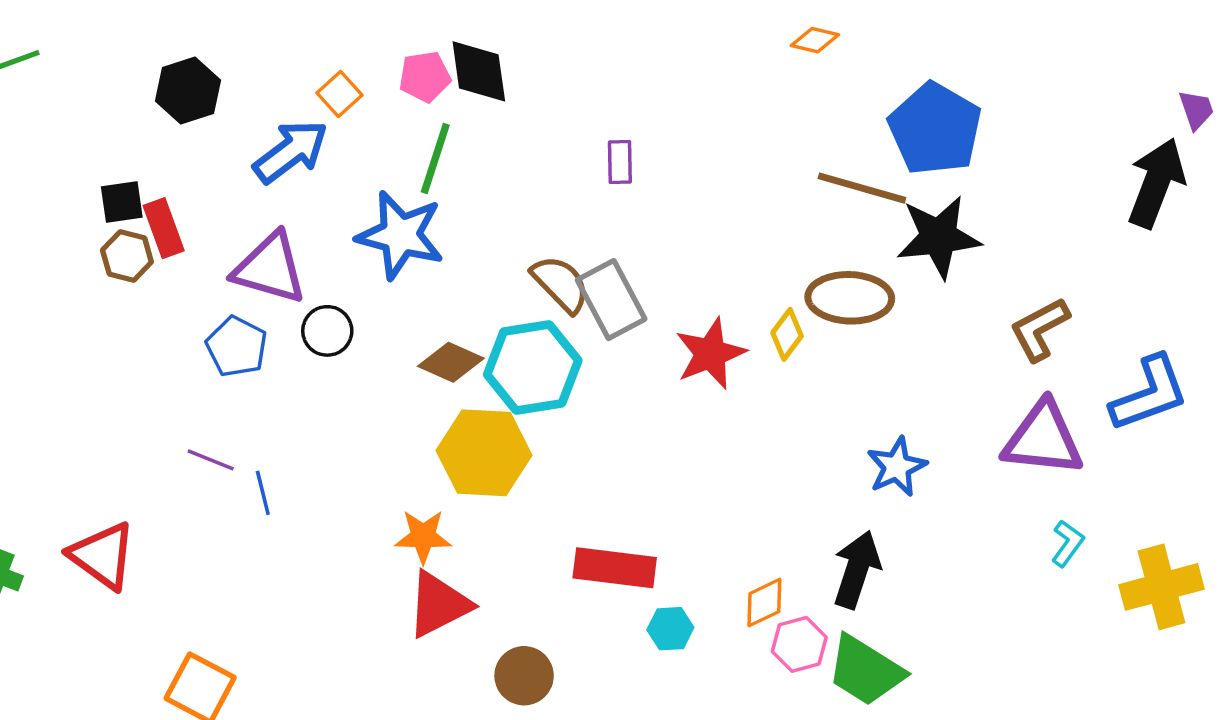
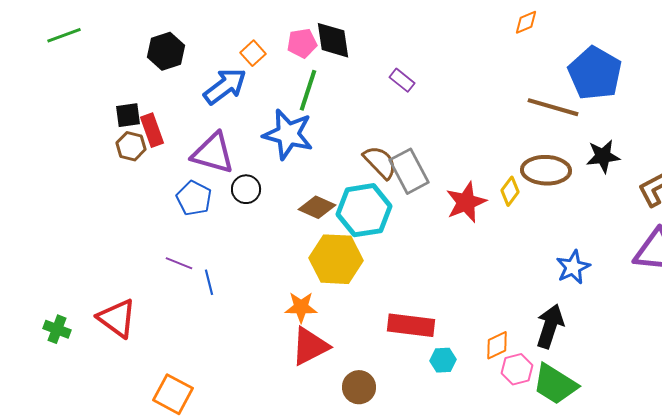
orange diamond: (815, 40) -> (526, 22), turned -36
purple rectangle: (620, 162) -> (402, 80), moved, turned -50
black star: (939, 237) -> (603, 156), moved, size x0.7

